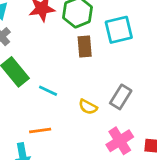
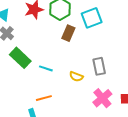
brown rectangle: (85, 47) -> (68, 33), turned 35
gray rectangle: (121, 97) -> (99, 66), turned -36

